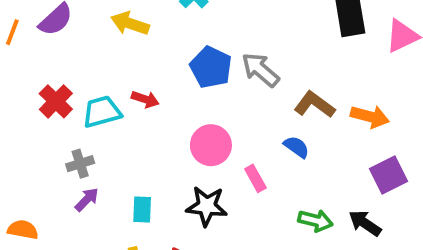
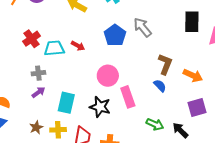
gray arrow: (260, 70) -> (143, 27), moved
brown L-shape: (314, 105) -> (165, 64), turned 65
blue semicircle: (296, 147) -> (160, 86), moved
pink rectangle: (255, 178) -> (128, 97), size x1.5
cyan rectangle: (142, 210) -> (66, 103), size x1.5

